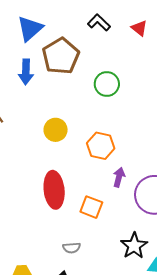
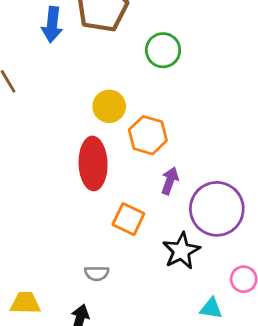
yellow circle: (56, 130) -> (109, 106), moved
red ellipse: (54, 190) -> (93, 163), moved
black star: (134, 246) -> (181, 251), moved

